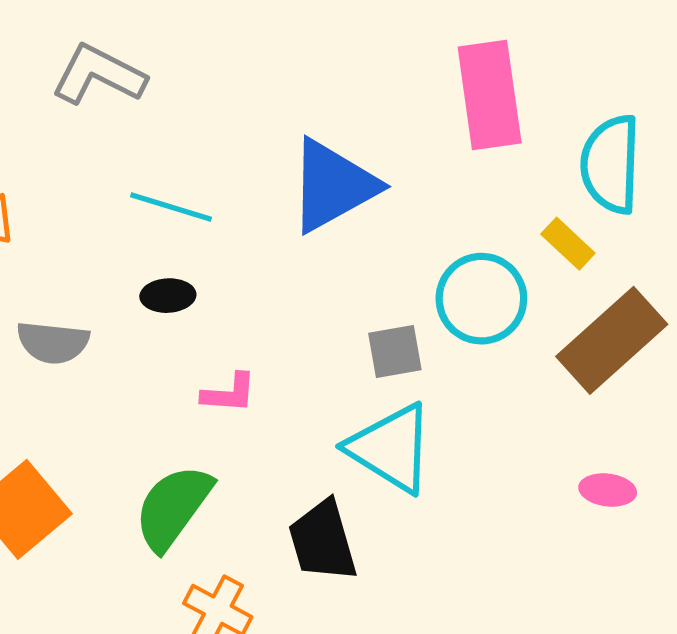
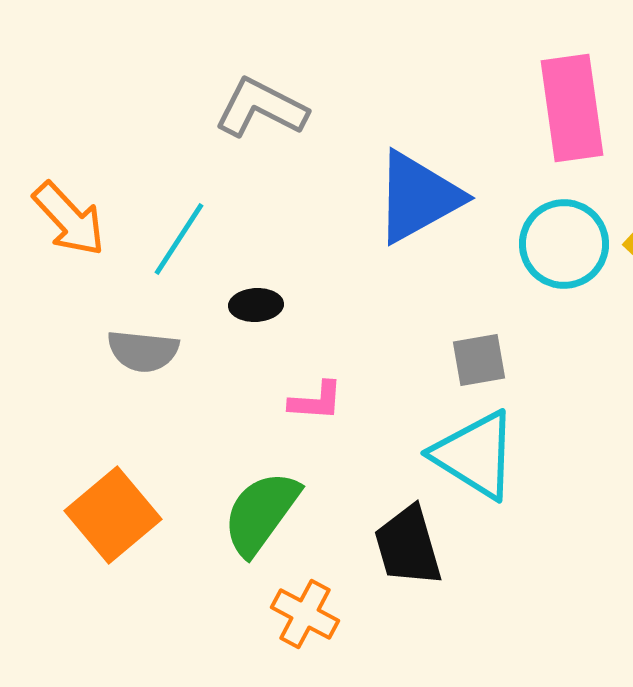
gray L-shape: (99, 75) -> (261, 108), moved
cyan line: (171, 207) -> (179, 239), moved, turned -74
cyan circle: (481, 299) -> (564, 244), moved

